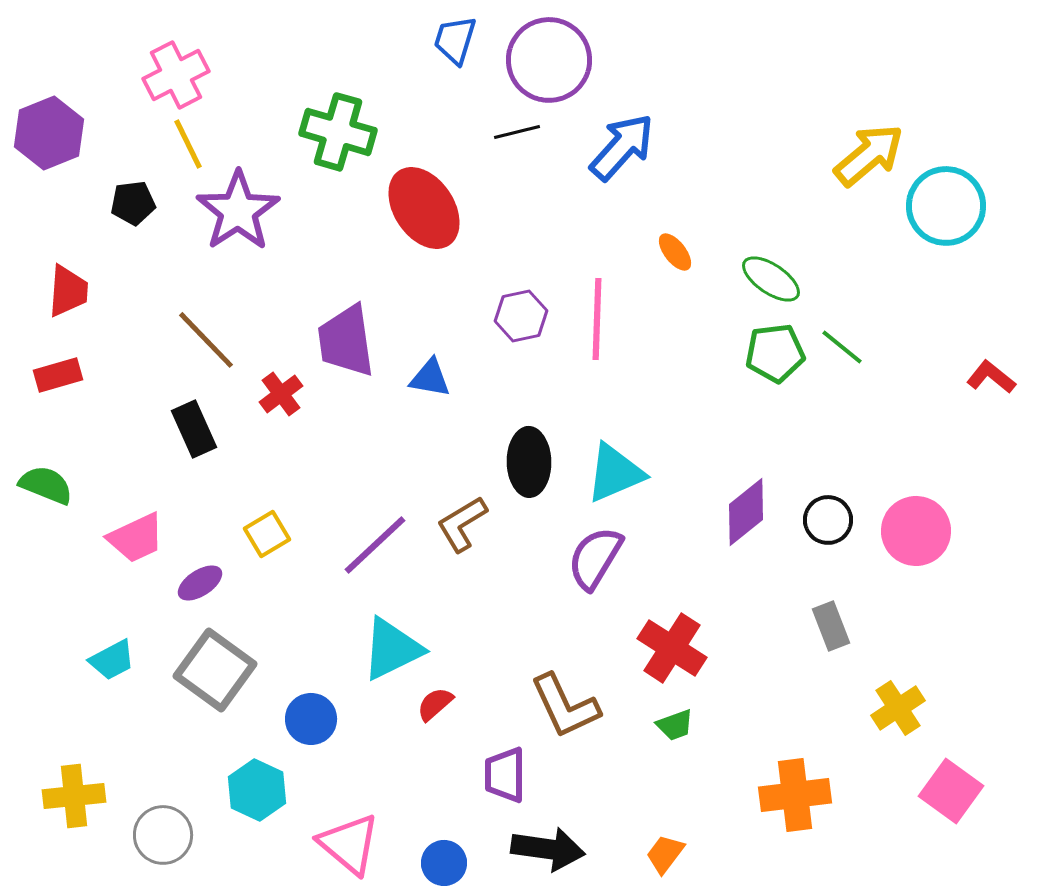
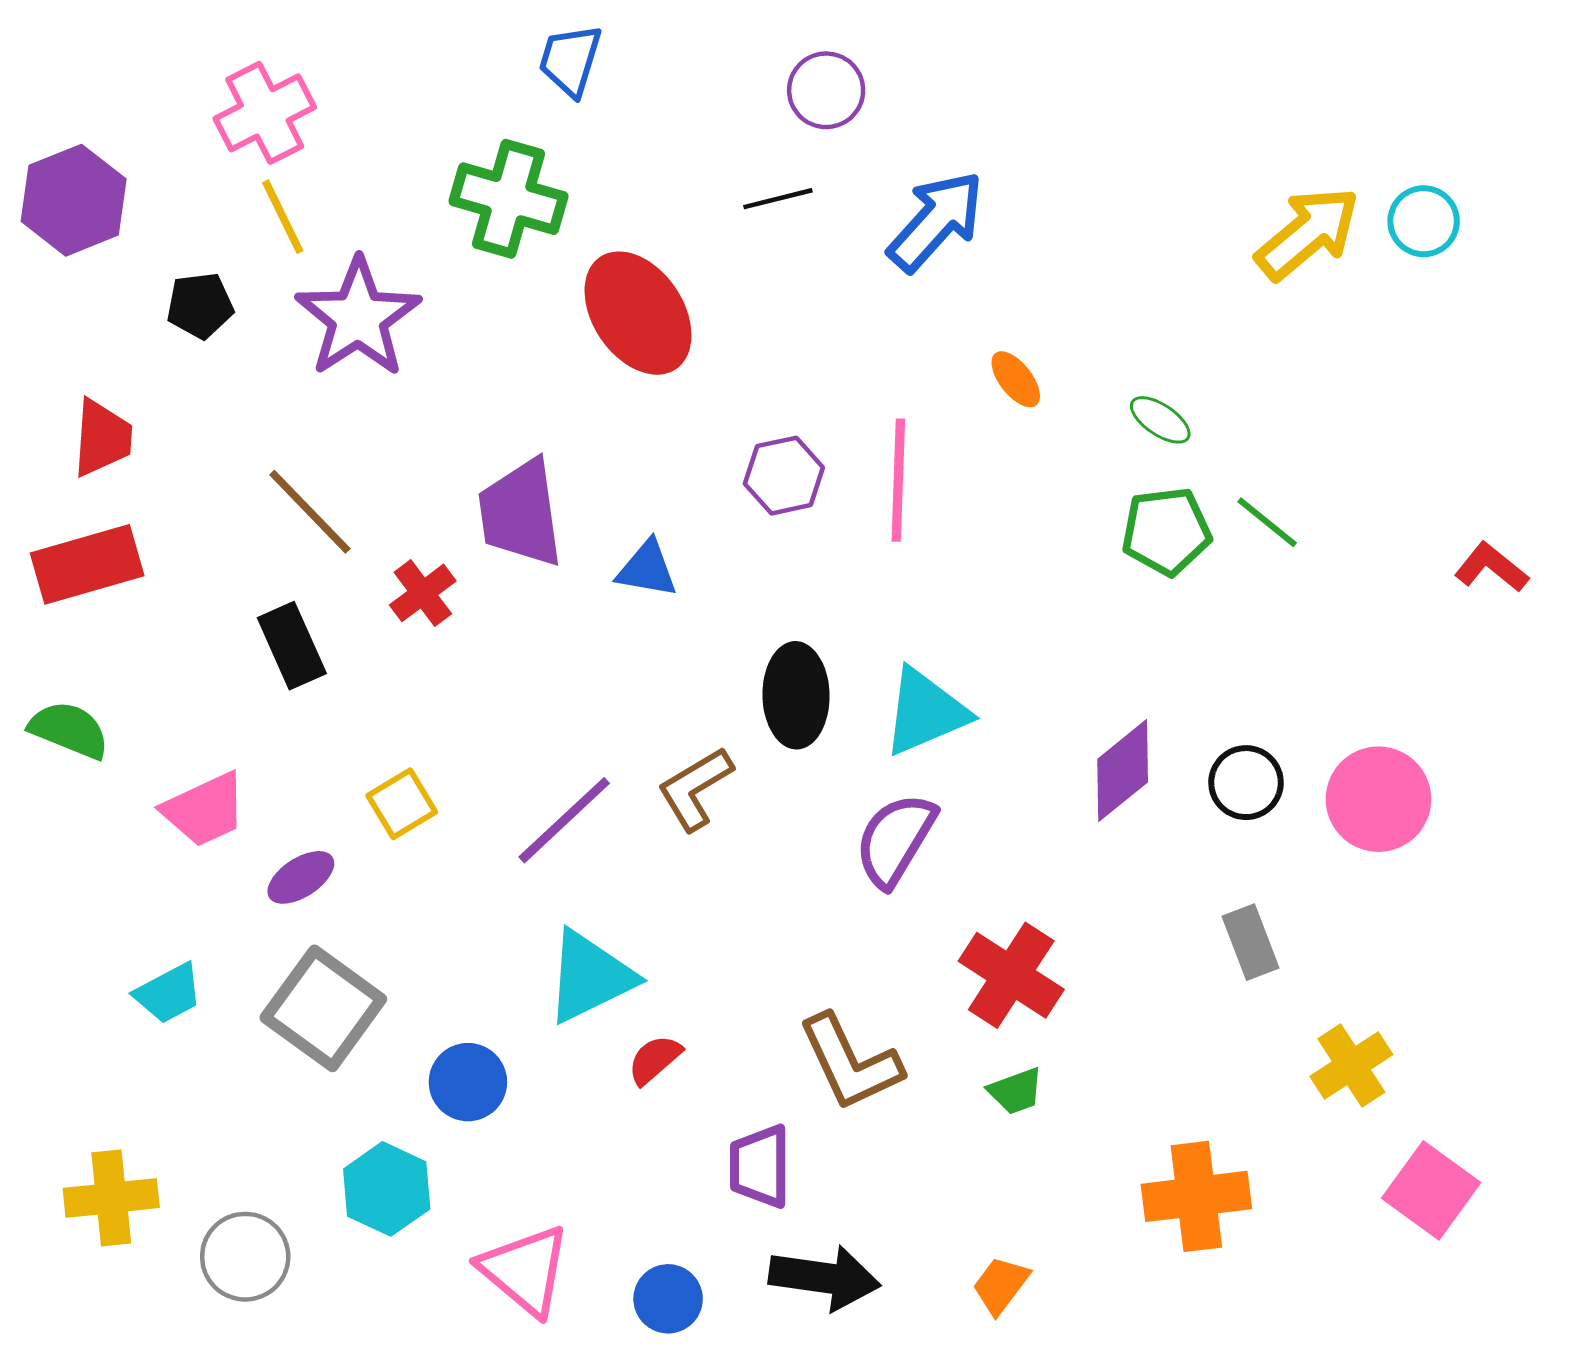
blue trapezoid: (455, 40) -> (570, 60), moved
purple circle: (549, 60) -> (826, 90), size x0.6
cyan circle: (946, 206) -> (1424, 221), moved, size x0.6
green ellipse: (771, 279) -> (1160, 420), size x0.7
red rectangle: (58, 375) -> (87, 564), size x1.5

